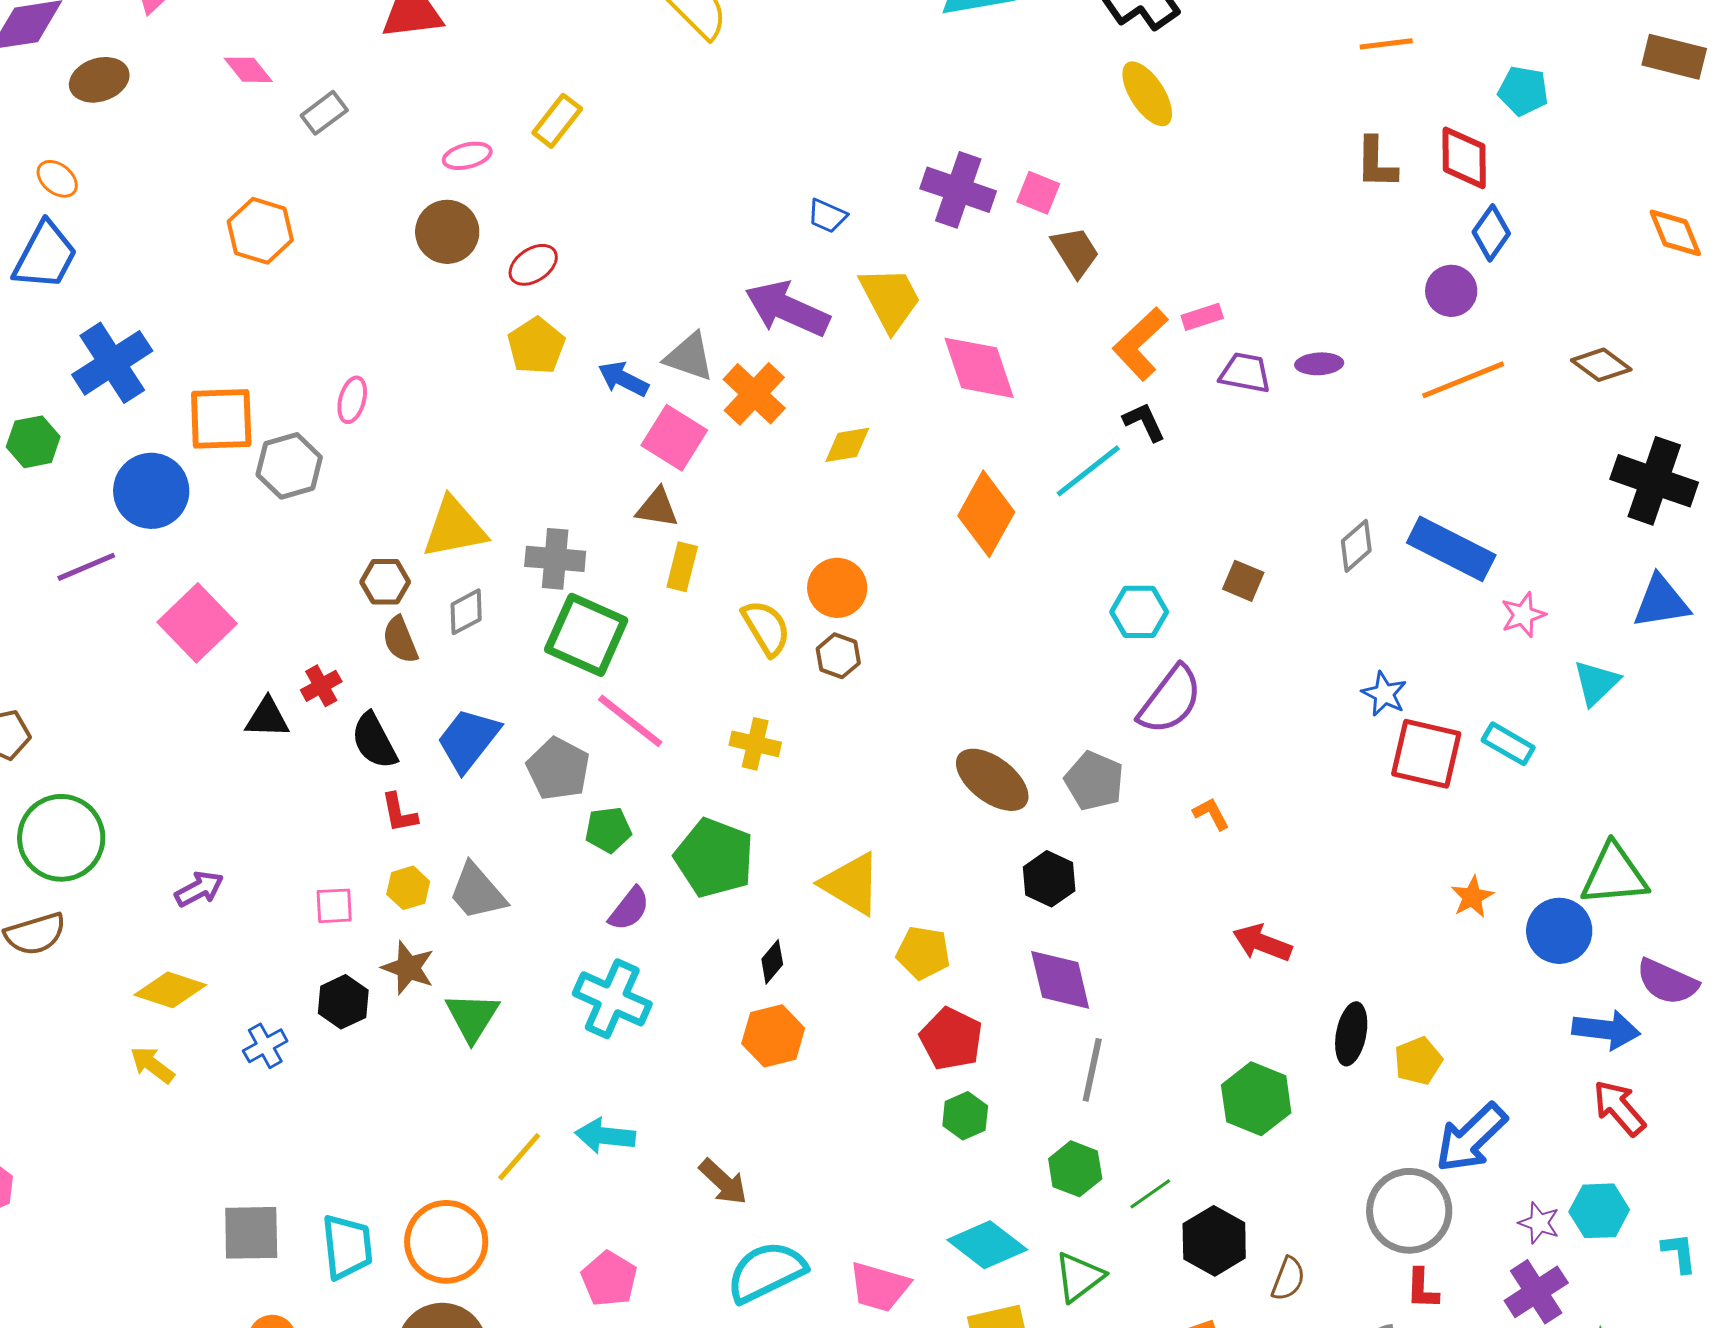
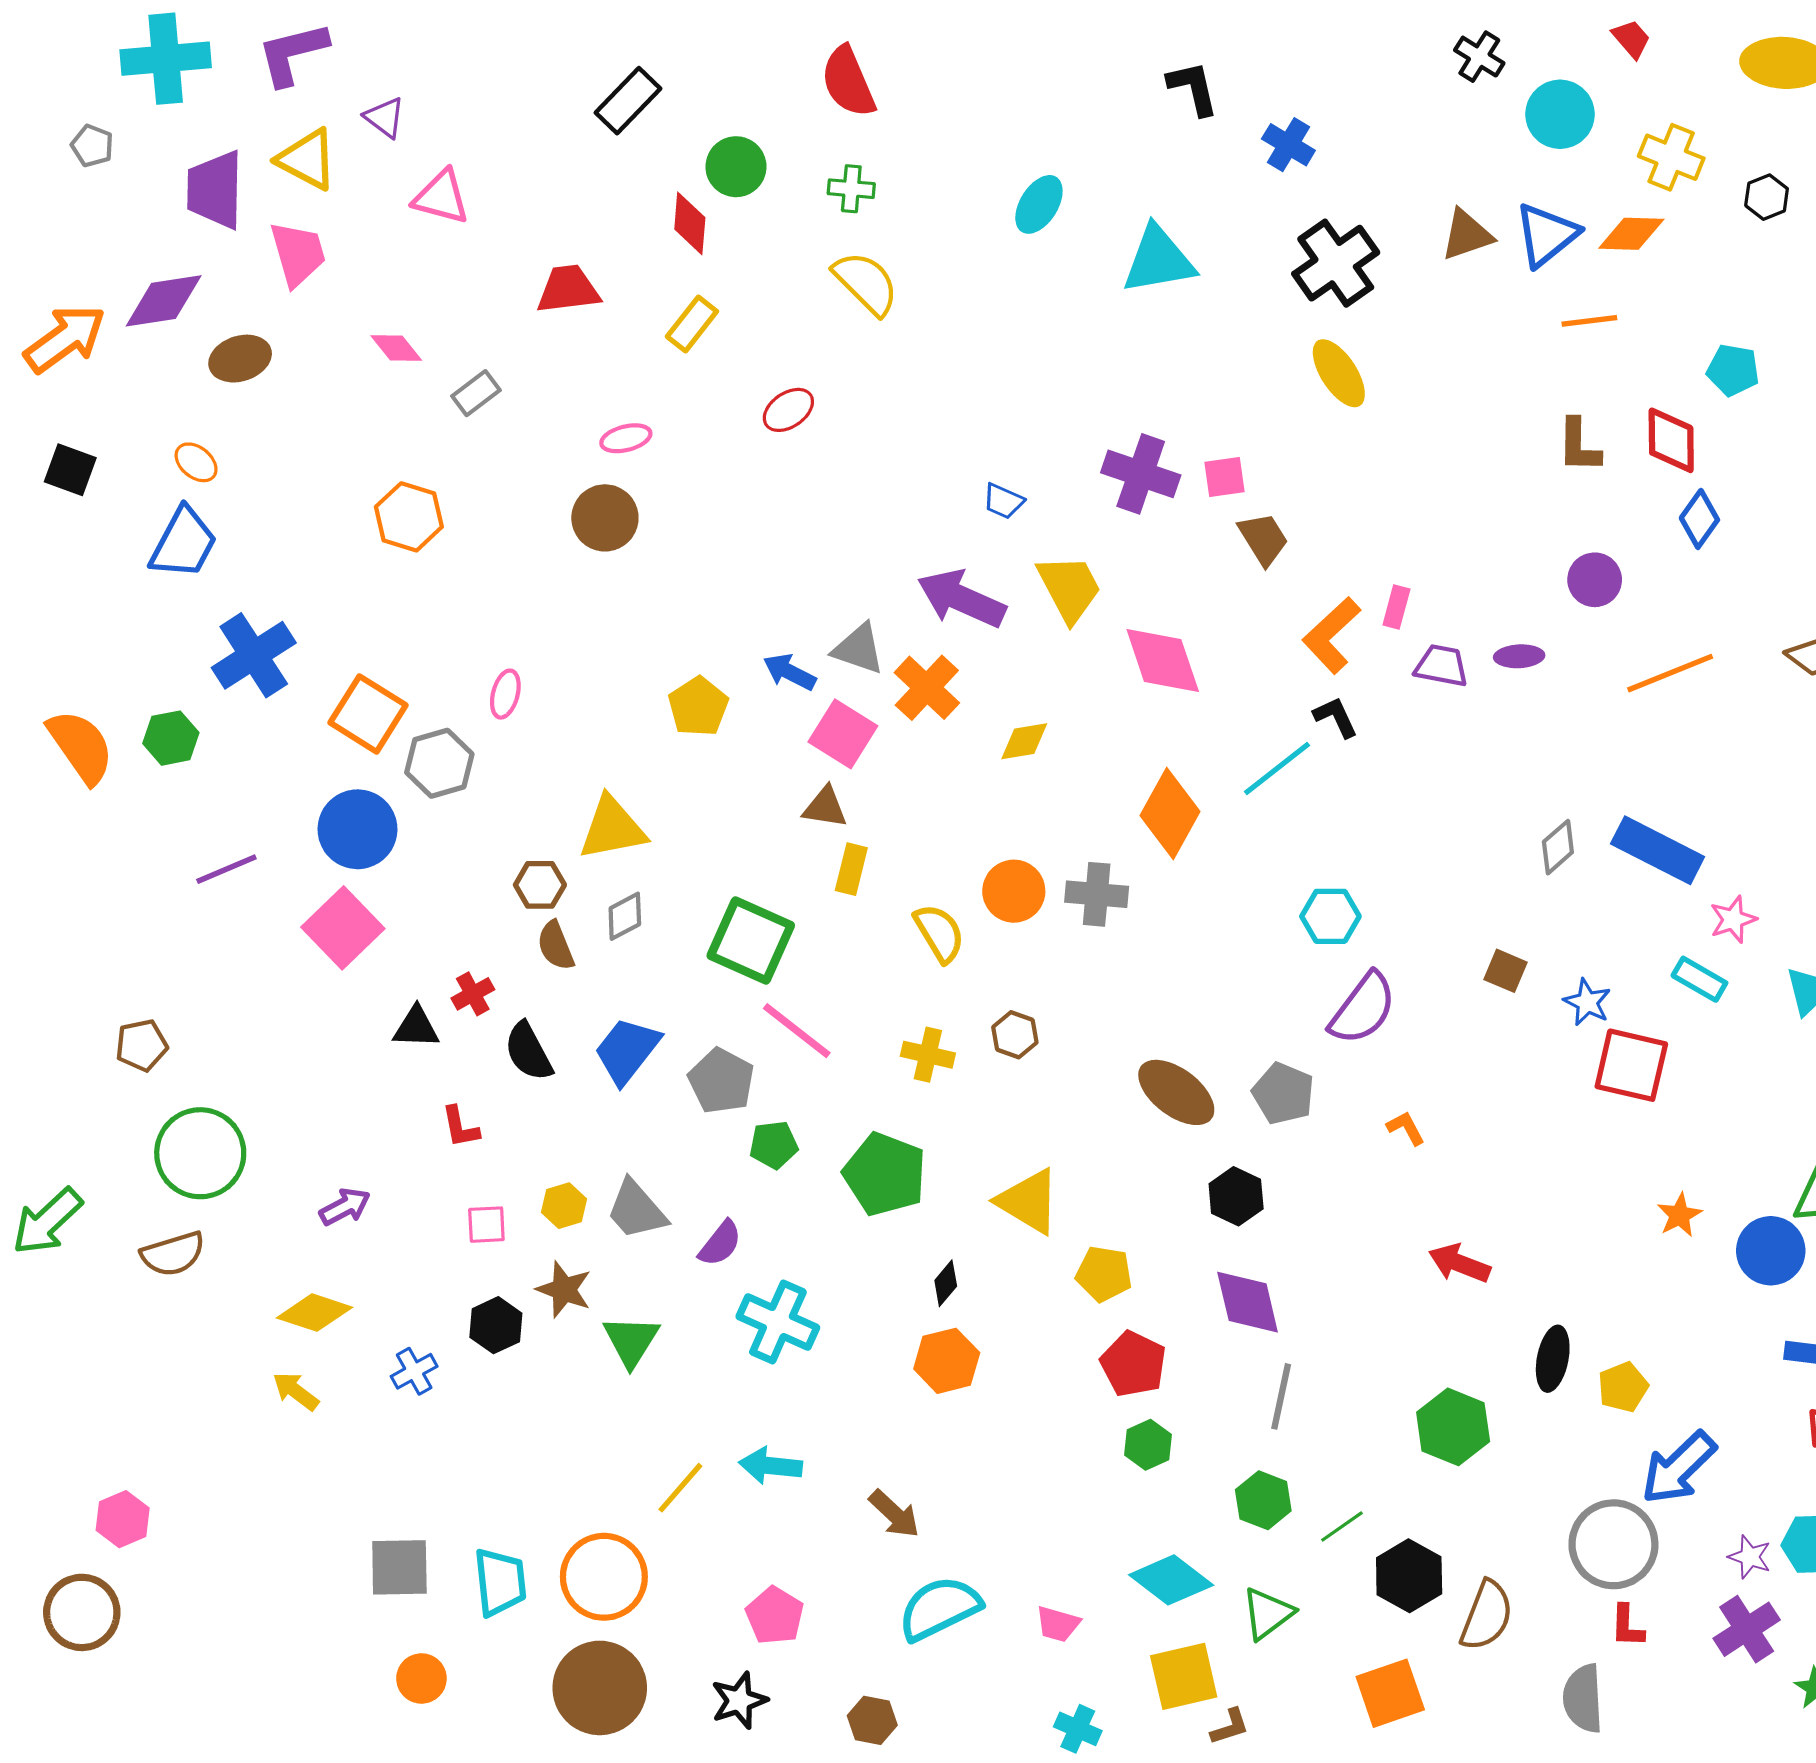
yellow rectangle: (557, 121) -> (692, 324), moved
pink square: (1038, 193) -> (1225, 477), turned -30
red ellipse: (533, 265) -> (788, 410), moved
purple circle: (1451, 291) -> (1595, 580), moved
pink rectangle: (1202, 317) -> (1396, 607), turned -57
yellow pentagon: (536, 346) -> (698, 707), moved
orange square: (221, 419) -> (368, 714), turned 34
blue circle: (151, 491) -> (358, 829), moved
gray cross: (555, 559) -> (1097, 894), moved
brown square: (1243, 581) -> (1506, 971), moved
brown hexagon: (838, 656) -> (1015, 1035), moved
cyan rectangle: (1508, 744) -> (1699, 979), moved
red L-shape: (399, 813) -> (460, 1127), moved
purple semicircle: (629, 909) -> (720, 1243), moved
brown semicircle: (1288, 1279) -> (1487, 1616), size x1.5
pink trapezoid: (879, 1287) -> (1058, 1624), size x0.7

